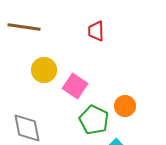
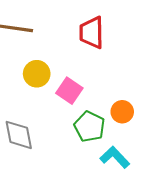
red trapezoid: (96, 31) -> (92, 33), size x1.5

